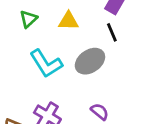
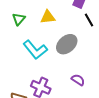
black line: (112, 32) -> (89, 20), moved

